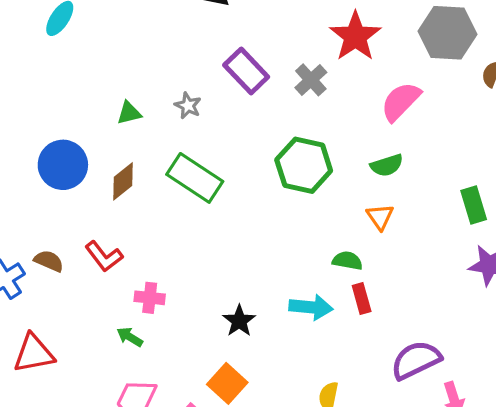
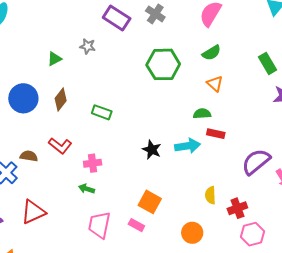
green rectangle: (195, 178) -> (102, 112), moved, size x0.6
red rectangle: (362, 299) -> (216, 134), turned -48
black star: (239, 321) -> (152, 150), moved

